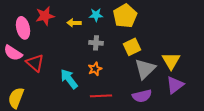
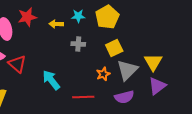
orange star: (95, 69) -> (103, 74), moved

